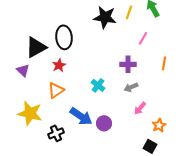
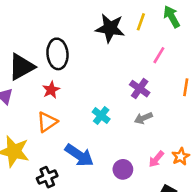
purple cross: (128, 64) -> (140, 89), turned 35
pink arrow: (140, 108) -> (156, 159), moved
purple circle: (104, 123) -> (123, 169), moved
orange star: (159, 125) -> (181, 157), moved

